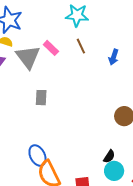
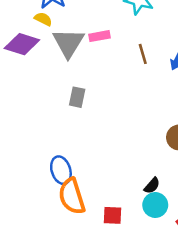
brown line: (81, 46) -> (143, 54), moved
pink rectangle: (51, 48) -> (99, 36), turned -63

